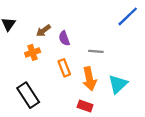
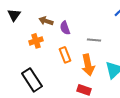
brown arrow: (43, 31) -> (46, 21), turned 56

